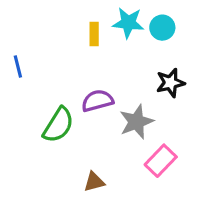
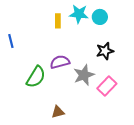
pink rectangle: (161, 161) -> (107, 86), moved

